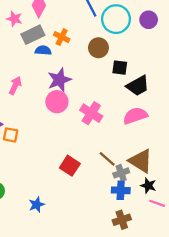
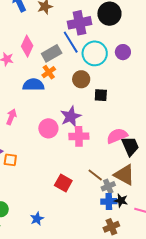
gray rectangle: (33, 35) -> (52, 53), moved
orange cross: (62, 37) -> (49, 72), turned 32
blue semicircle: (43, 50) -> (33, 85), size x1.5
purple star: (59, 80) -> (71, 116), moved
black trapezoid: (138, 86) -> (130, 146), moved, turned -80
pink cross: (91, 113) -> (79, 136), turned -30
black star: (148, 186) -> (121, 201), moved

